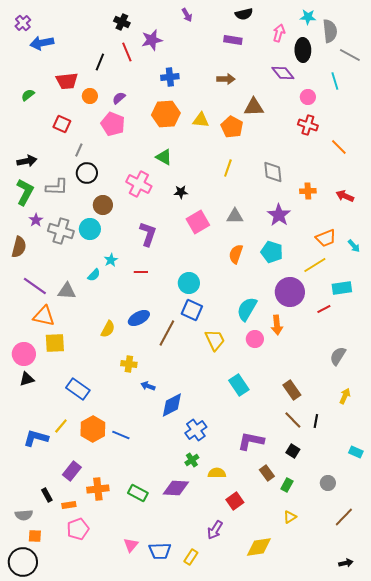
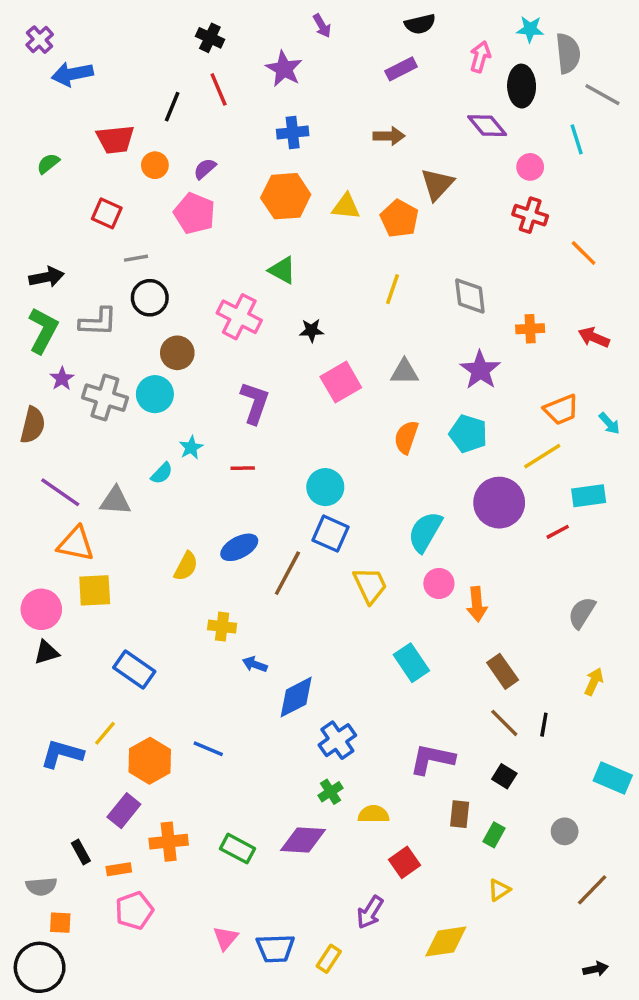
purple star: (152, 40) -> (284, 69), moved, turned -30
purple rectangle: (233, 40) -> (401, 69), turned -36
brown triangle: (254, 107) -> (437, 184), turned -45
gray line: (79, 150) -> (136, 258), turned 56
orange arrow: (277, 325) -> (477, 604), moved
orange hexagon: (93, 429) -> (150, 761), moved
cyan rectangle: (356, 452) -> (613, 778), size x1.5
brown rectangle: (267, 473) -> (460, 814), turned 42

